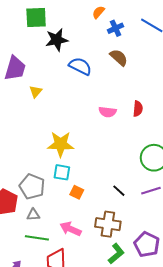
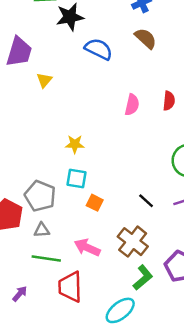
pink semicircle: (108, 112) -> (132, 105), turned -84
yellow star: (61, 144) -> (75, 144), size x0.6
brown cross: (108, 224) -> (133, 242), turned 30

